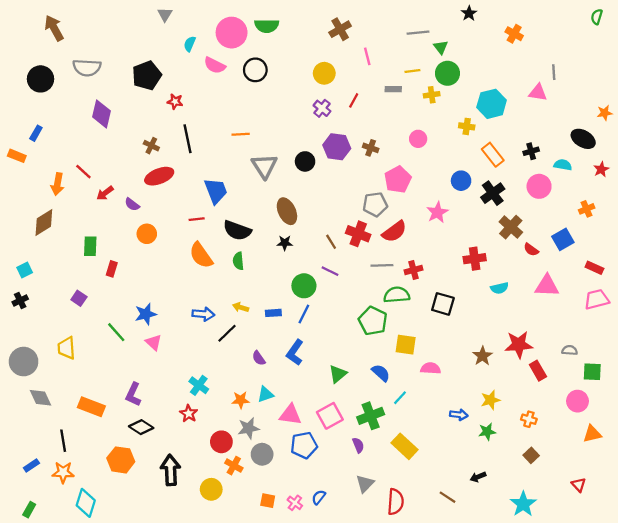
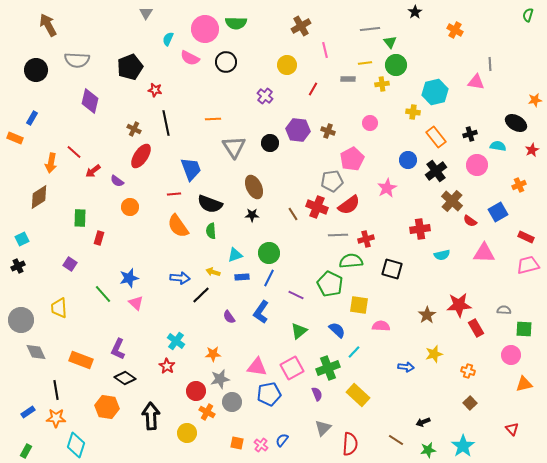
purple cross: (322, 108) -> (265, 96), moved
red ellipse: (159, 176) -> (141, 156), turned -35
purple line: (330, 271) -> (296, 295), moved
cyan triangle: (265, 394) -> (235, 255), moved
green star: (487, 432) -> (428, 450), moved

